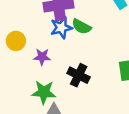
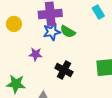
yellow circle: (16, 41) -> (14, 24), moved
green star: (44, 92) -> (16, 84), moved

